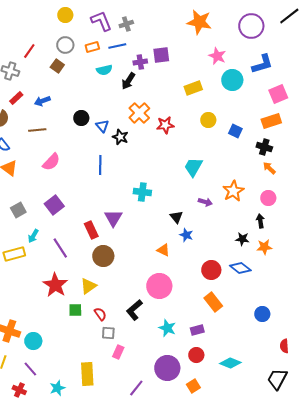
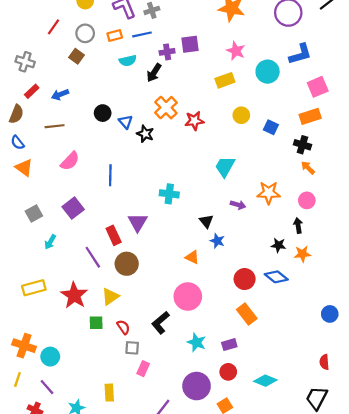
red line: (29, 51) -> (54, 27), moved
pink star: (217, 56) -> (236, 51), moved
blue line: (100, 165) -> (110, 175), moved
orange star: (233, 191) -> (269, 193), turned 30
purple line: (60, 248) -> (93, 257), moved
yellow rectangle: (14, 254) -> (34, 288), moved
blue circle: (262, 314) -> (330, 314), moved
yellow rectangle: (87, 374) -> (109, 393), size x0.7

